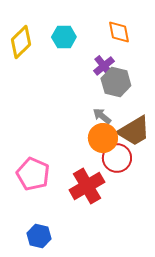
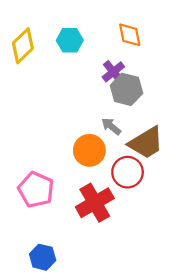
orange circle: (103, 138) -> (89, 150), moved

